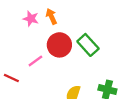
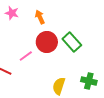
pink star: (31, 19) -> (12, 13), moved

